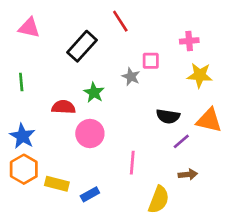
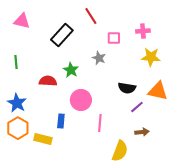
pink square: (151, 61) -> (114, 38), moved
pink circle: (90, 133) -> (81, 100), moved
blue rectangle: (90, 194) -> (61, 121), moved, turned -56

